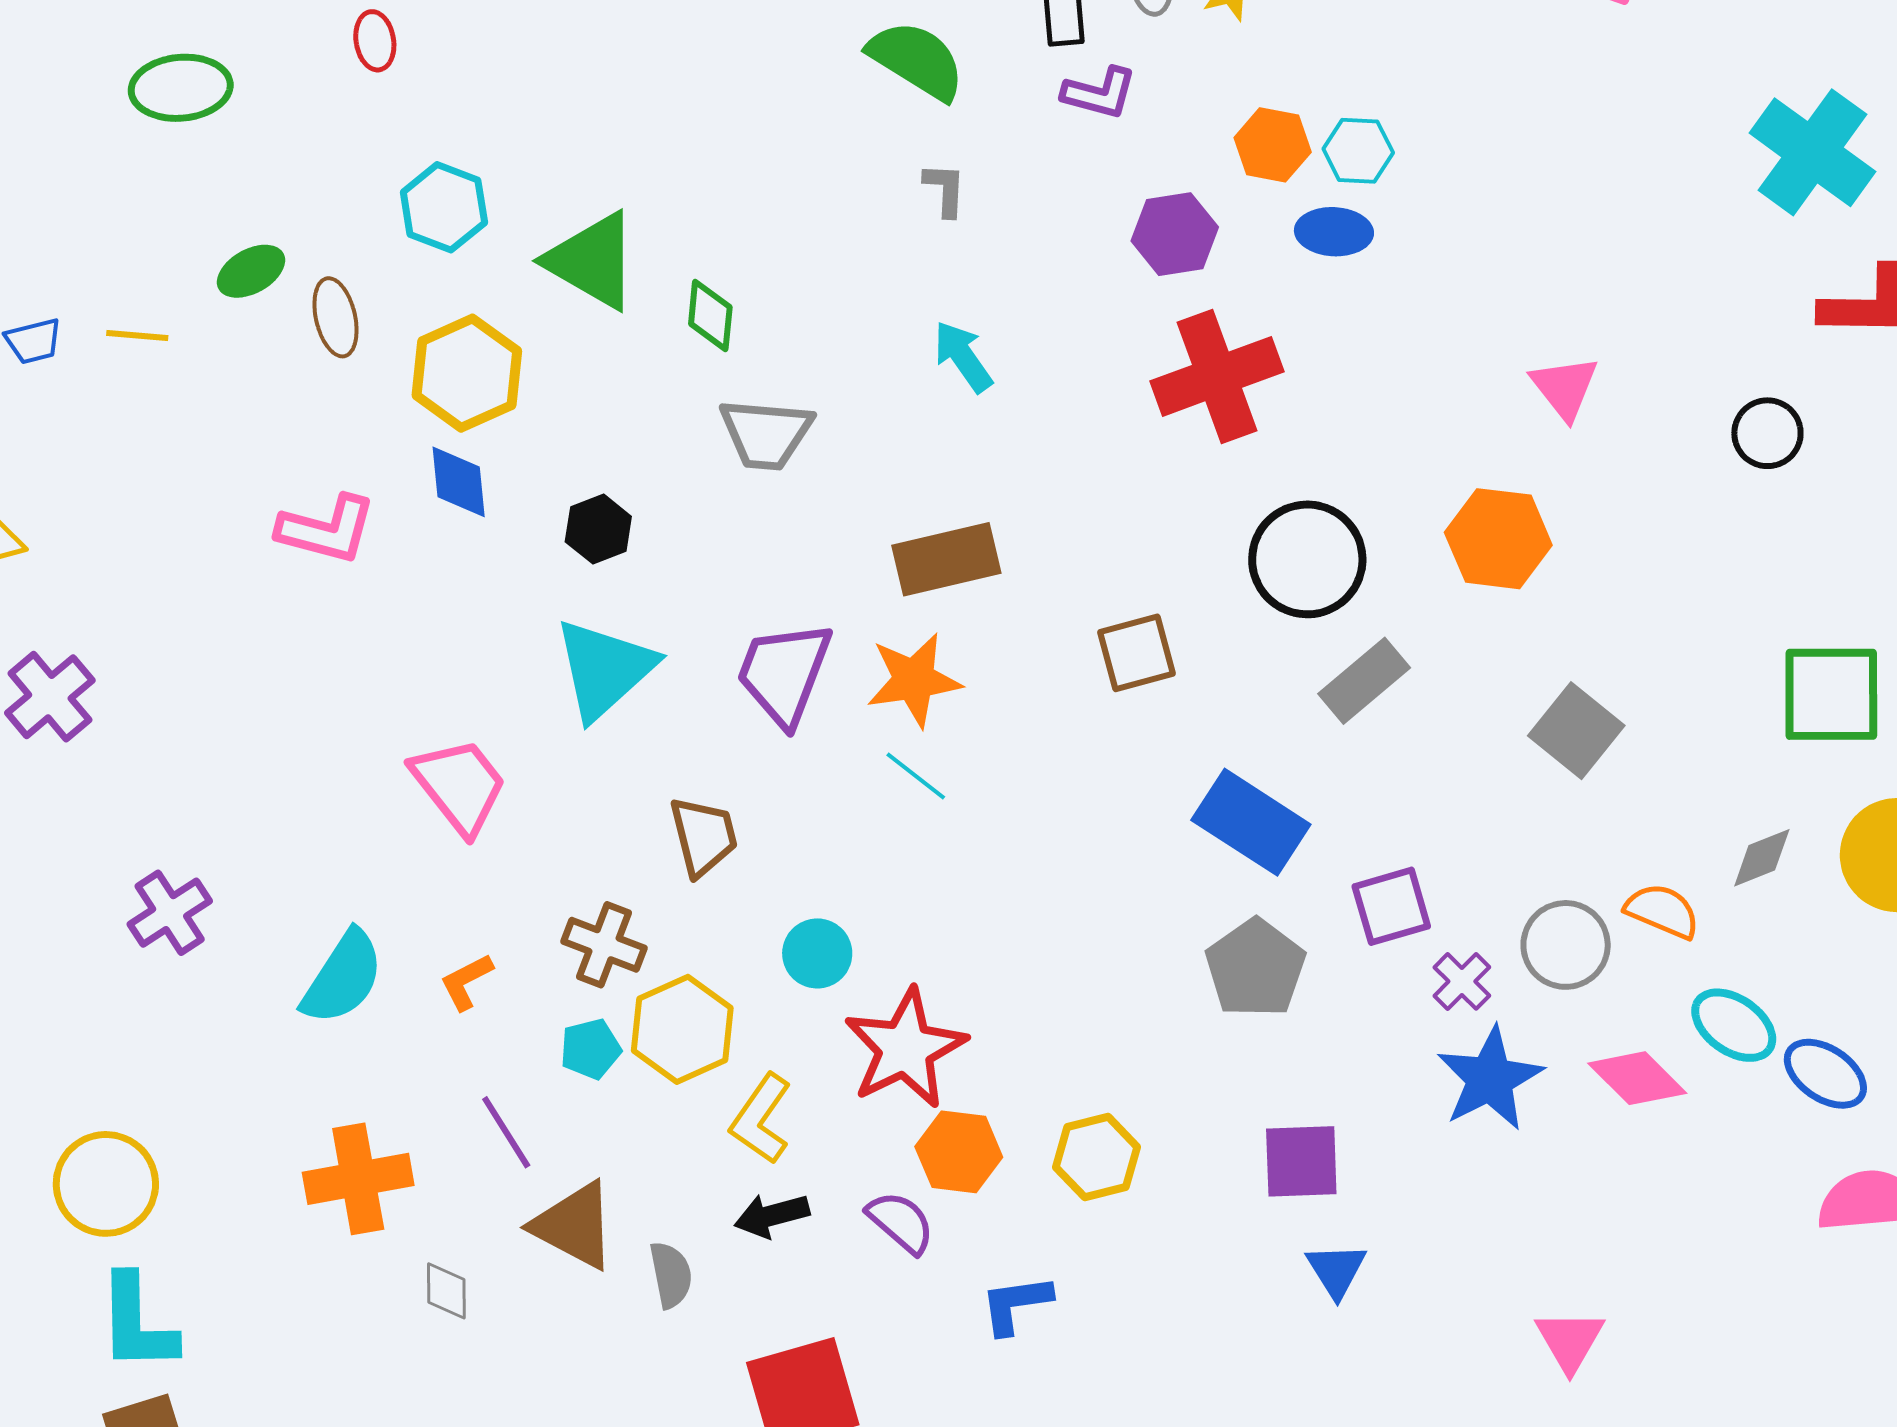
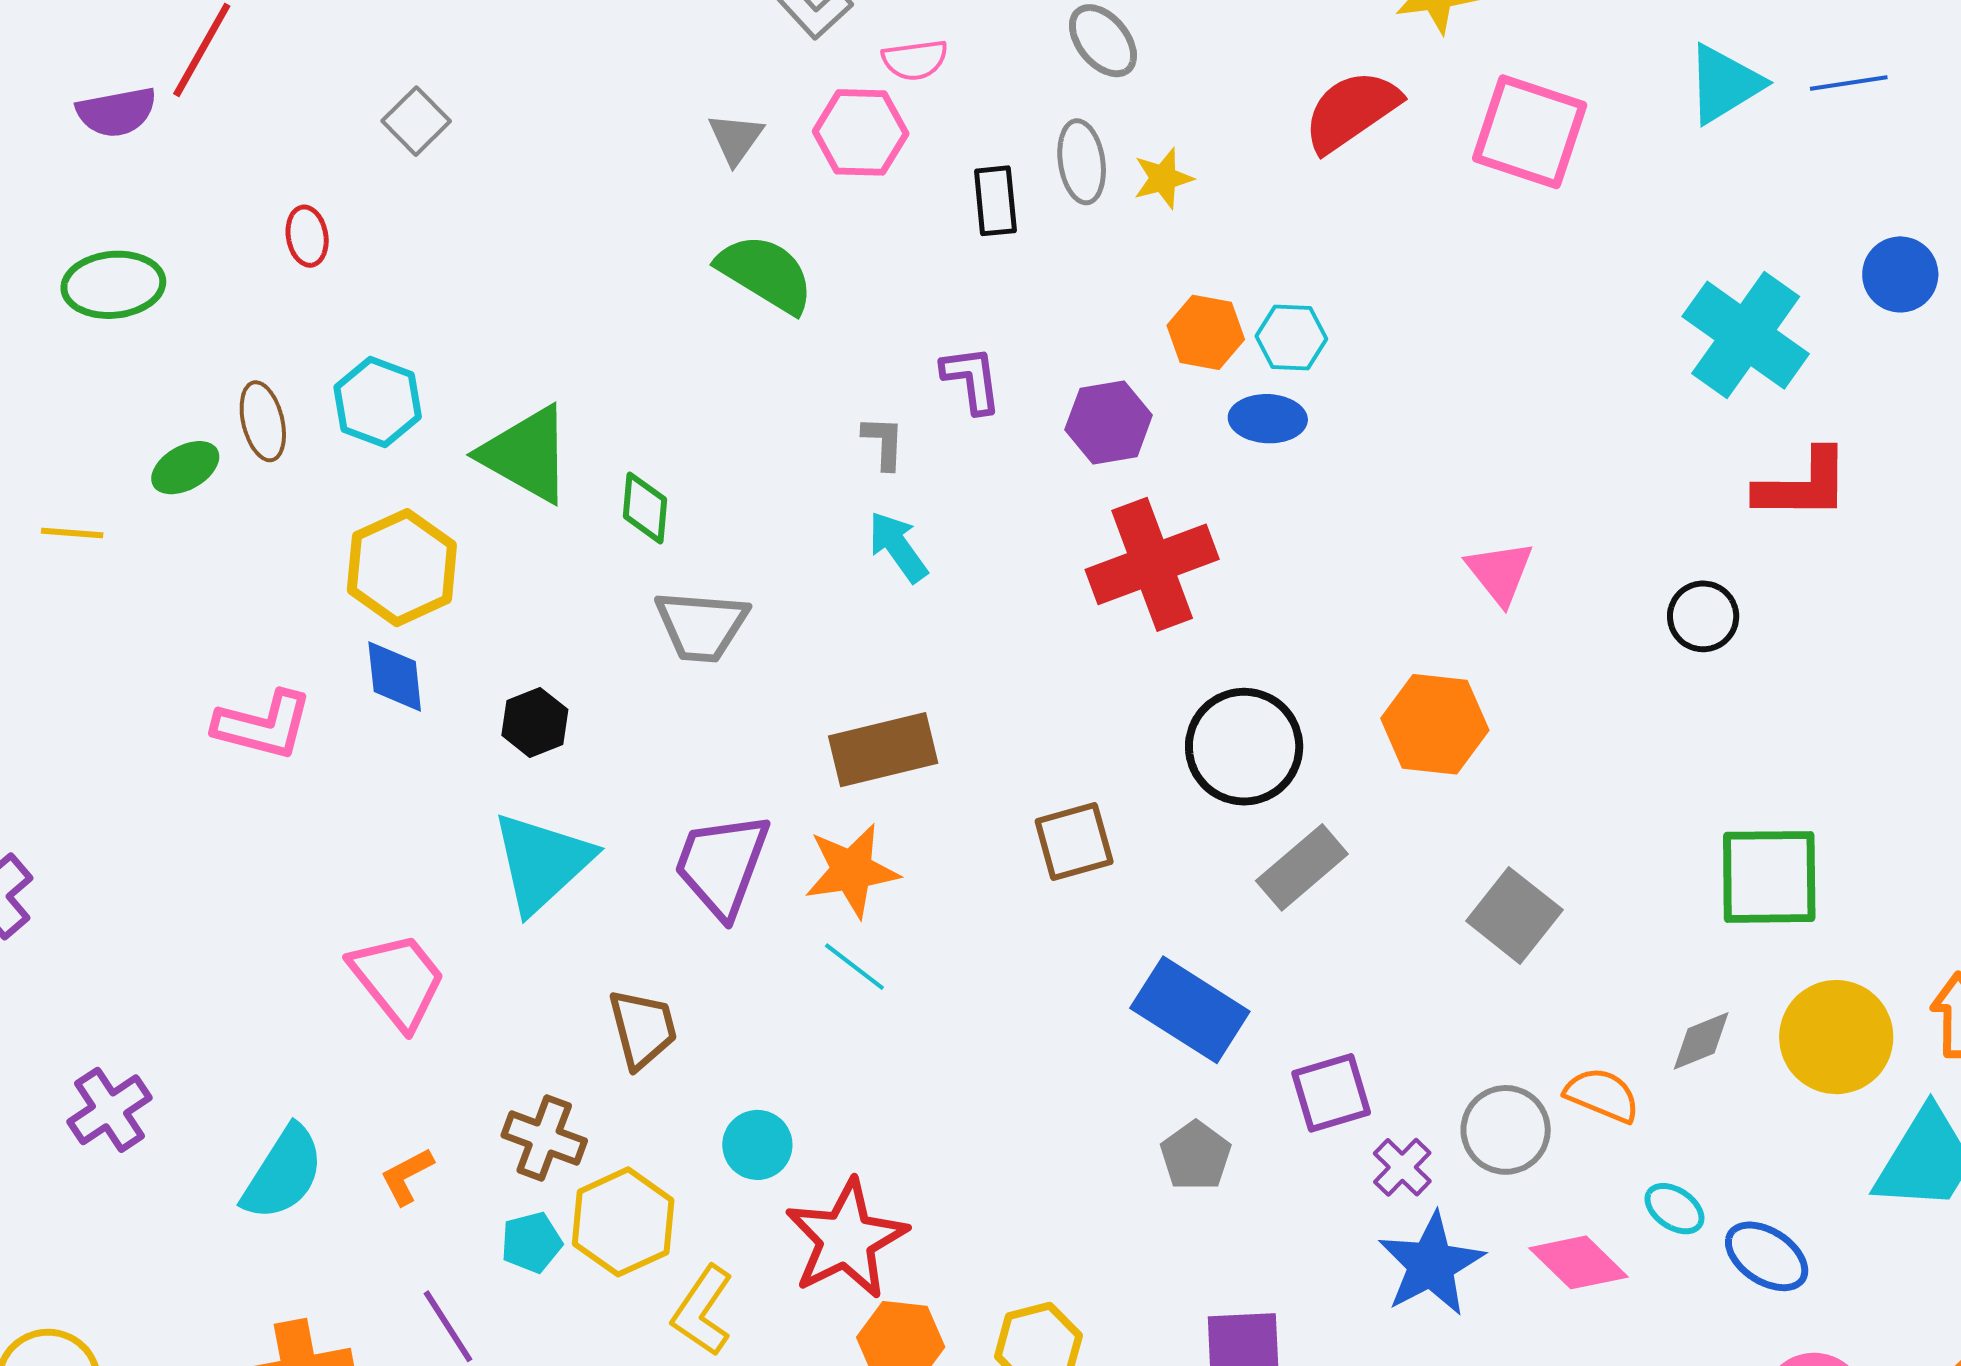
green semicircle: (917, 60) -> (766, 273), moved
purple L-shape: (1099, 93) -> (972, 379), moved, turned -112
gray L-shape: (945, 189) -> (883, 443), moved
brown ellipse: (336, 317) -> (263, 421), moved
gray pentagon: (1255, 968) -> (1196, 1156), size x0.7
cyan ellipse: (1734, 1025) -> (1674, 1209), size x0.7

